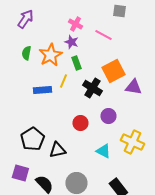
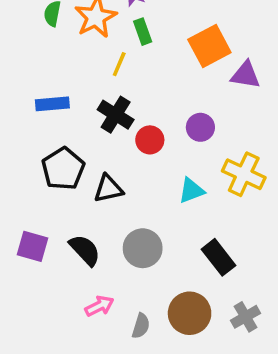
black cross: (92, 88) -> (116, 115), moved
blue rectangle: (42, 90) -> (52, 104), moved
cyan triangle: (103, 151) -> (191, 190), turned -49
purple square: (20, 173) -> (32, 246), moved

